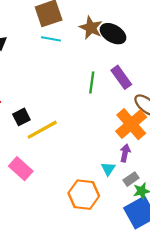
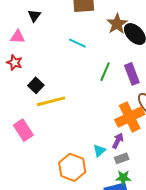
cyan line: (51, 39) -> (77, 43), moved
black square: (21, 117) -> (36, 85), turned -35
gray rectangle: (131, 179) -> (122, 158), moved

